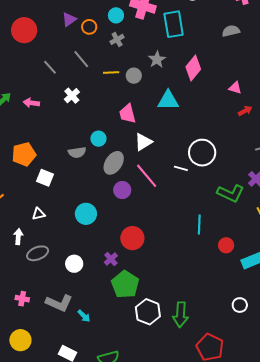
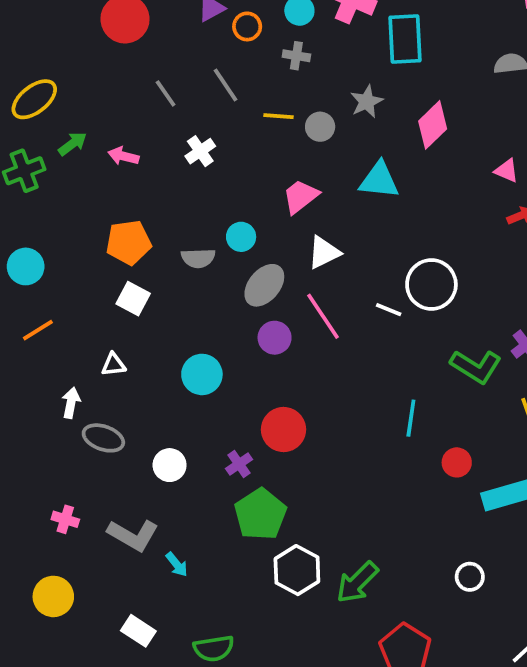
gray cross: (117, 39) -> (296, 56), turned 32
pink trapezoid: (128, 114) -> (300, 196), turned 60
orange pentagon: (24, 154) -> (128, 242), moved
gray ellipse: (38, 253) -> (103, 438), turned 35
green arrow: (181, 315) -> (357, 582), turned 35

